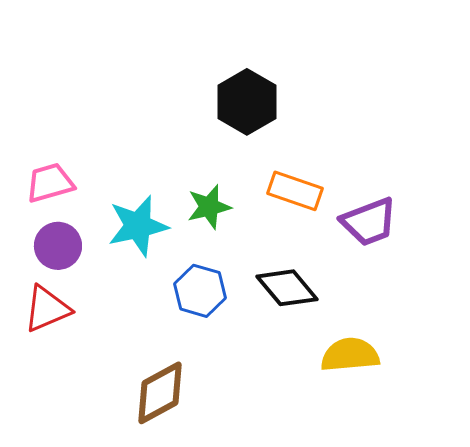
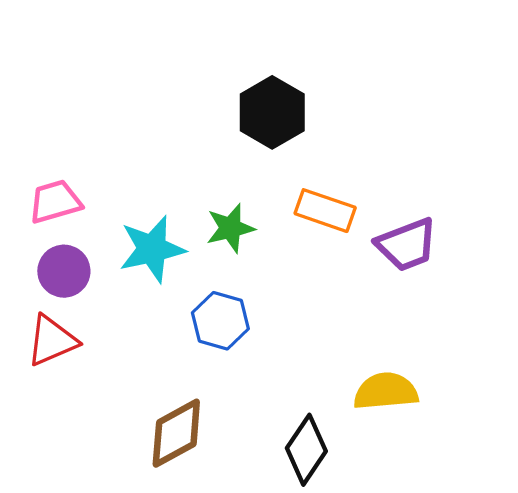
black diamond: (287, 288) -> (306, 450), moved, turned 74

